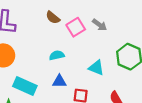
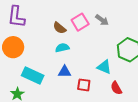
brown semicircle: (53, 17) -> (60, 28), moved
cyan triangle: (96, 68) -> (104, 67), moved

